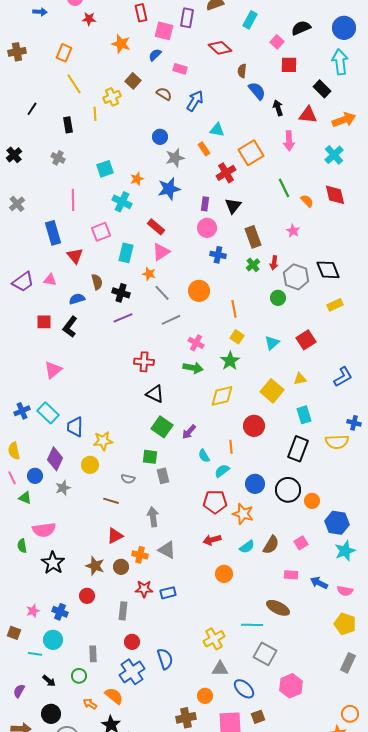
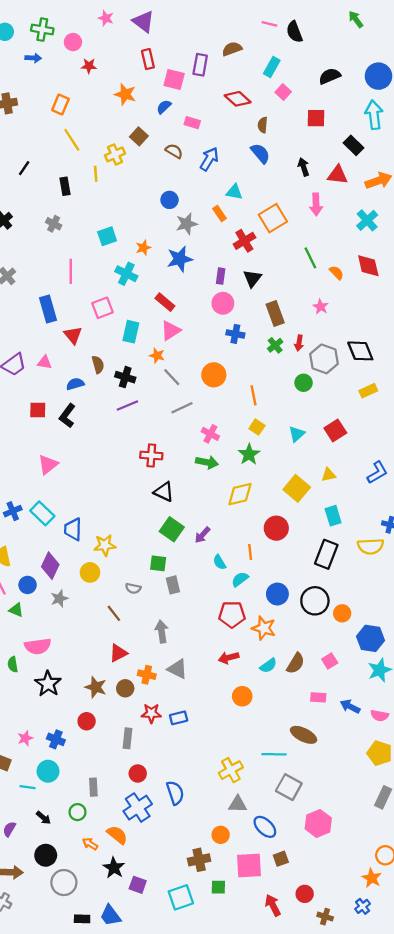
pink square: (277, 42) -> (283, 92), moved
blue semicircle: (257, 91) -> (260, 153), moved
brown line: (111, 501) -> (114, 613), turned 35

